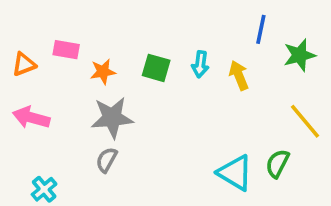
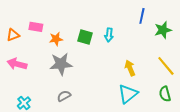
yellow arrow: (239, 75) -> (130, 68), moved
gray semicircle: (107, 160) -> (64, 96), moved, turned 32
green semicircle: (277, 164) -> (165, 94), moved, turned -42
cyan triangle: (235, 173) -> (128, 94), turned 50

